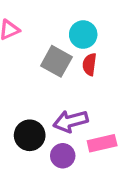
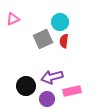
gray square: (56, 61) -> (43, 39), turned 36

